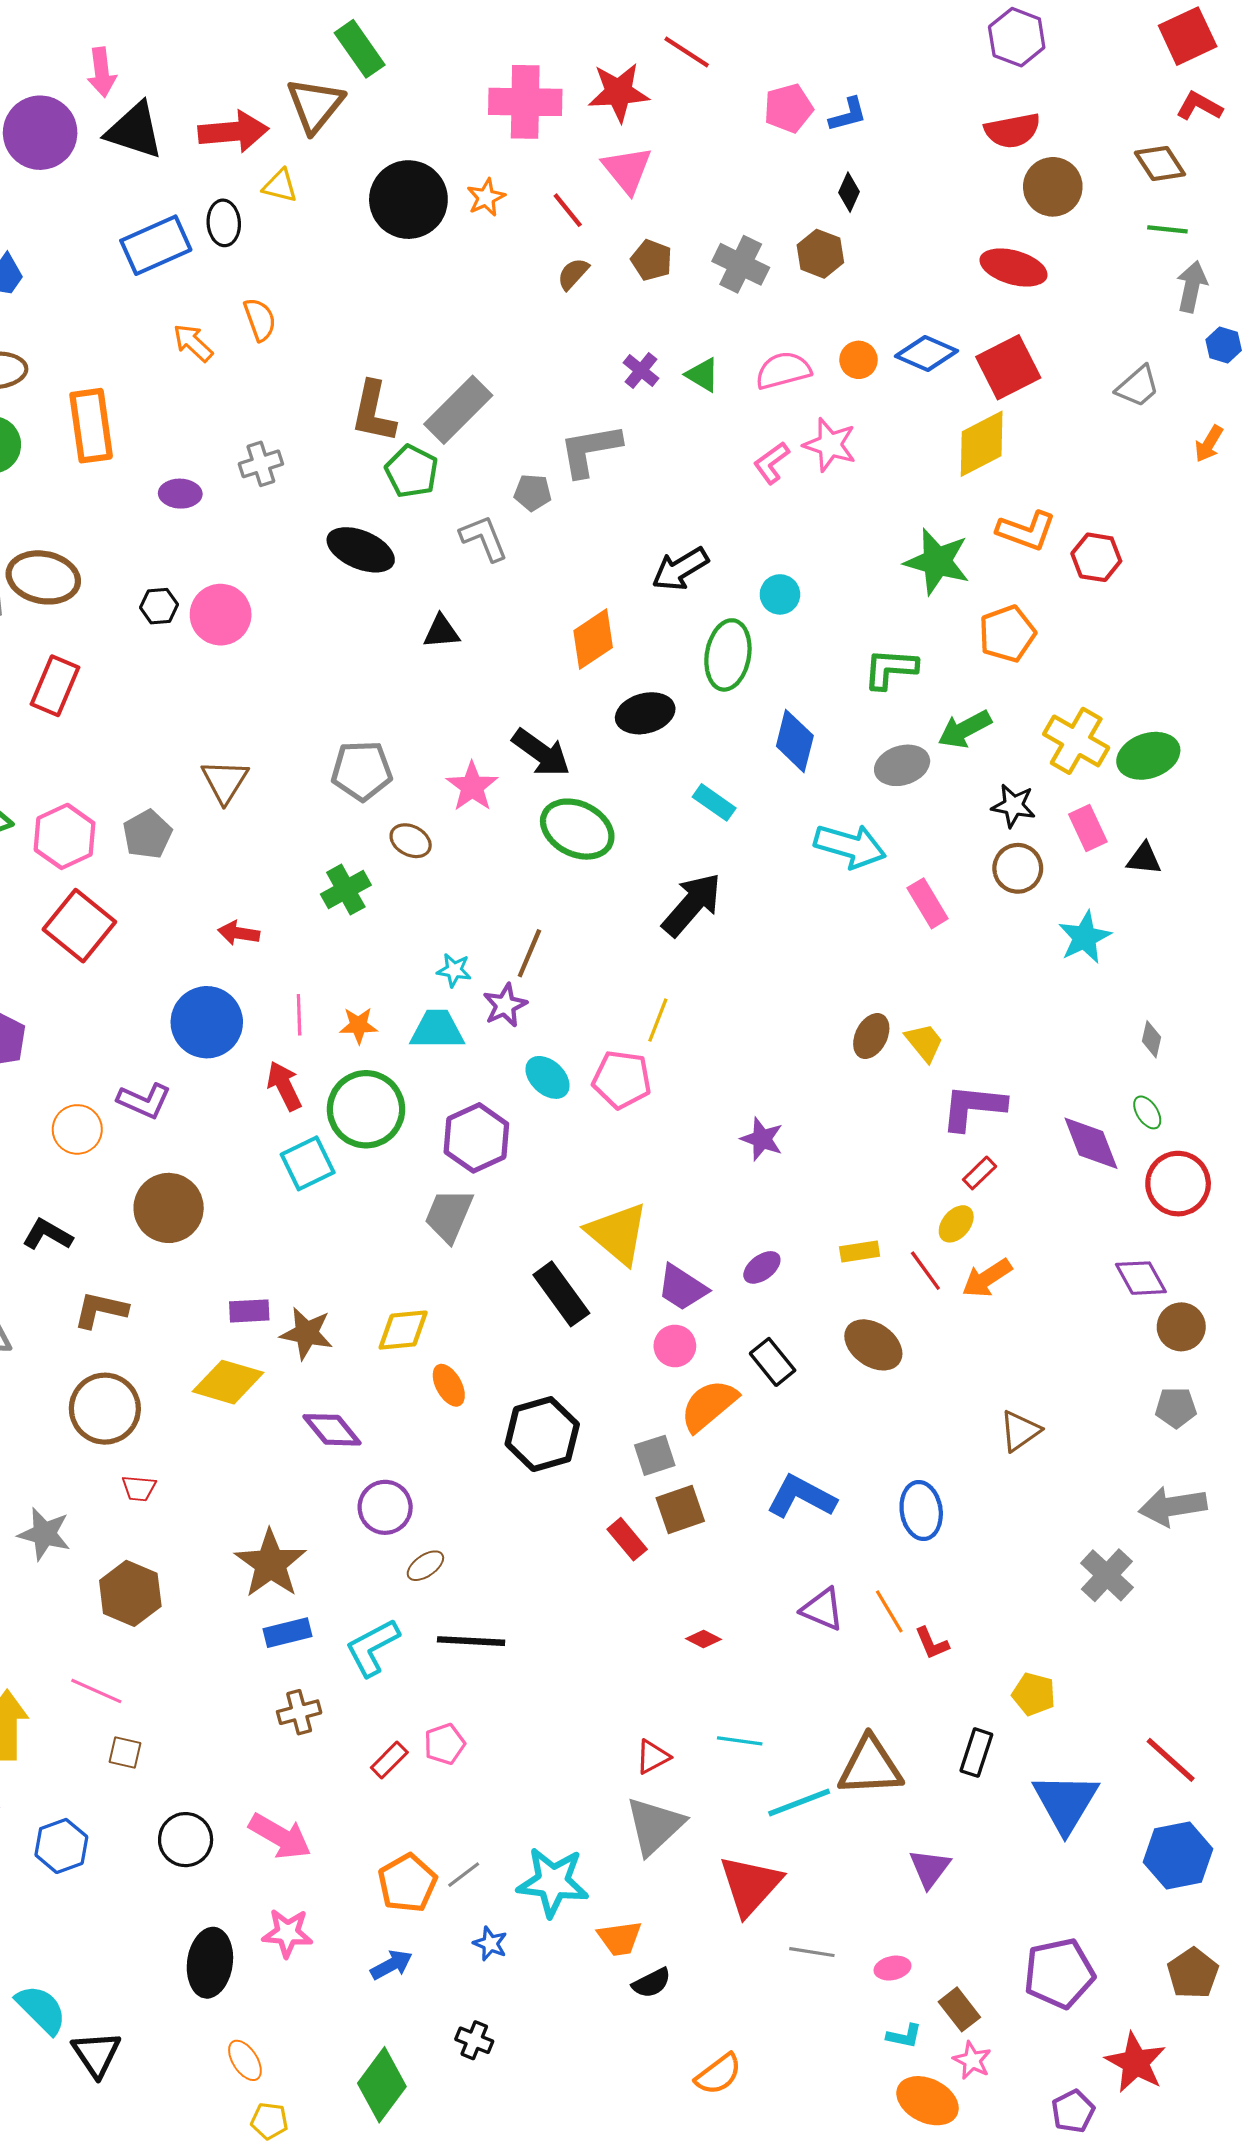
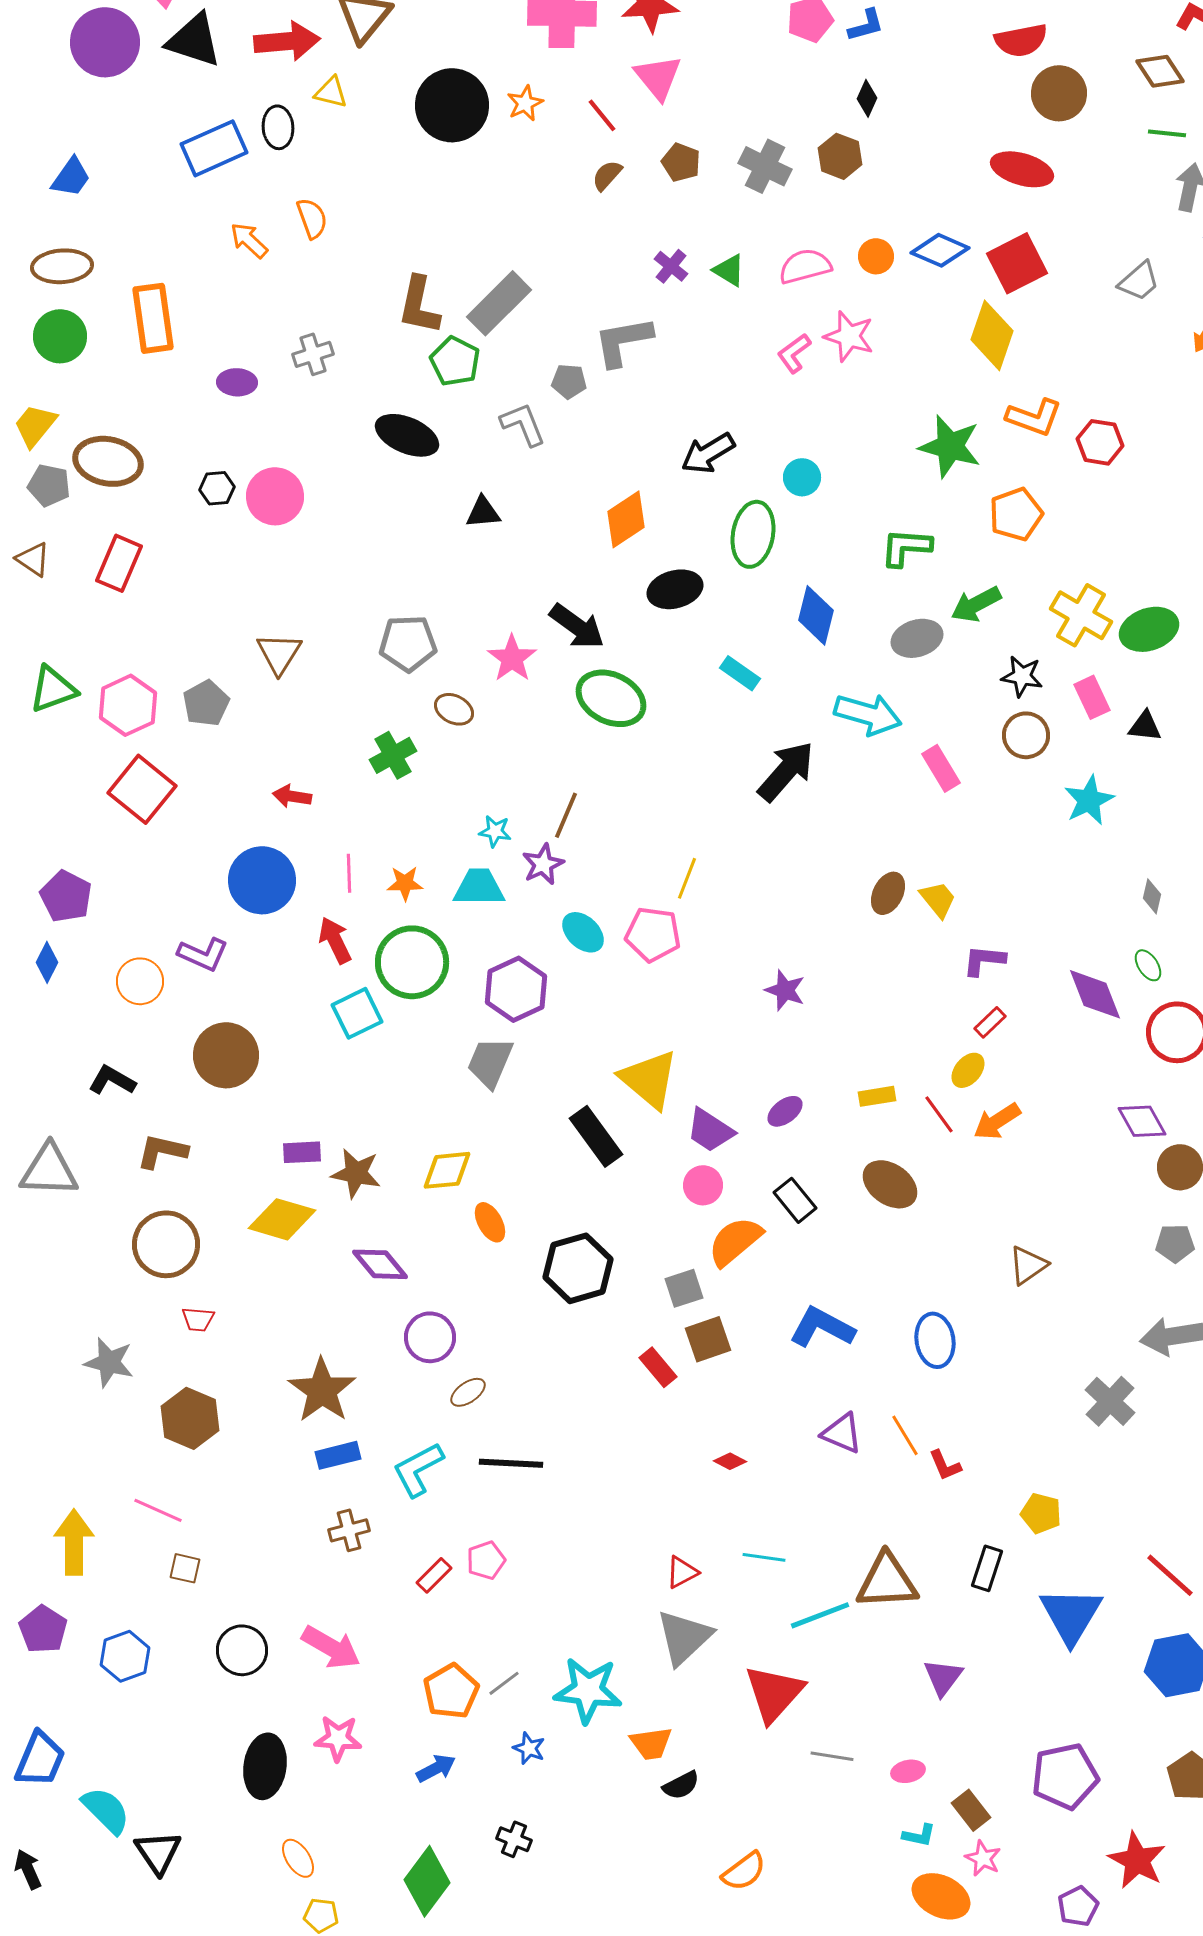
yellow diamond: (982, 444) -> (992, 335), turned -44
black arrow: (692, 904) -> (786, 771), moved
purple L-shape: (973, 1107) -> (984, 960), size x0.7

